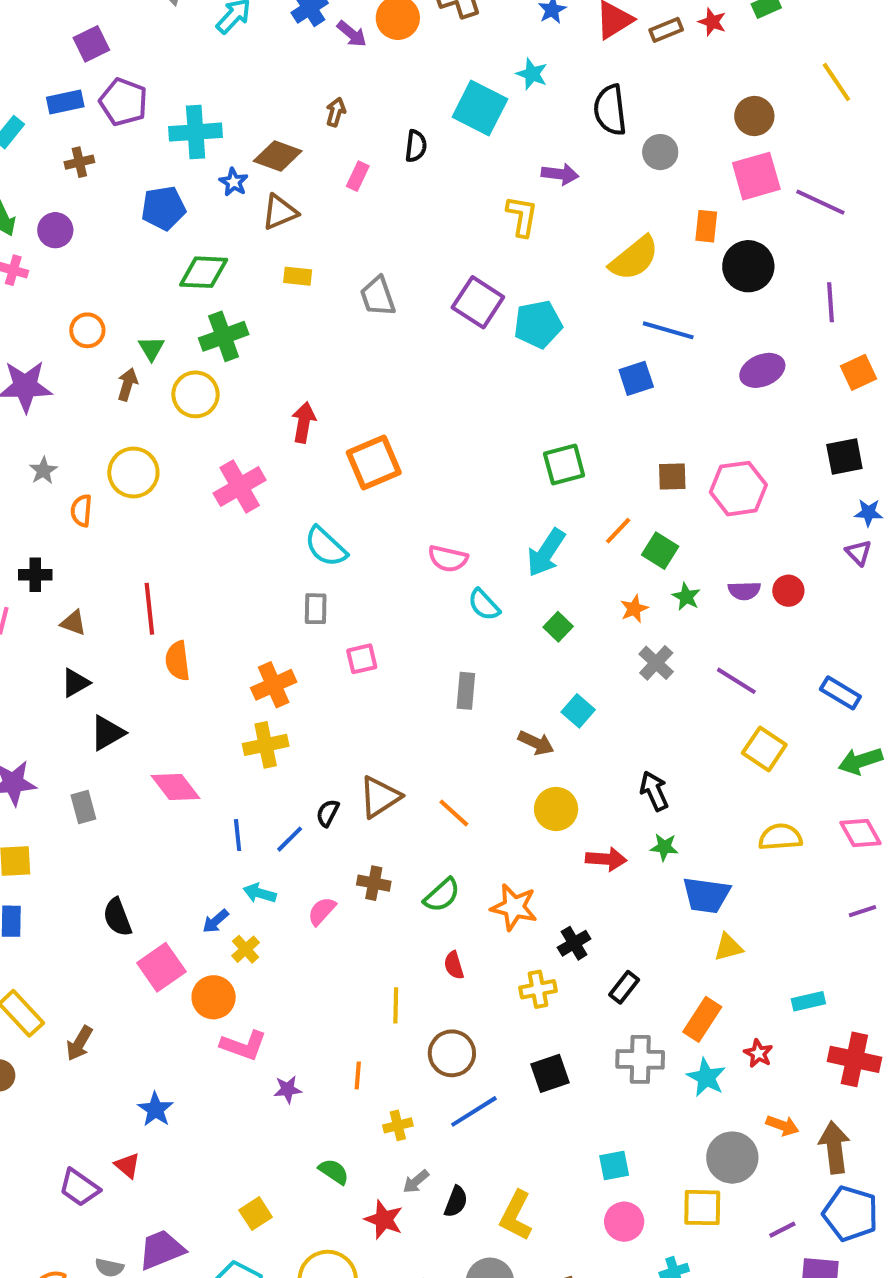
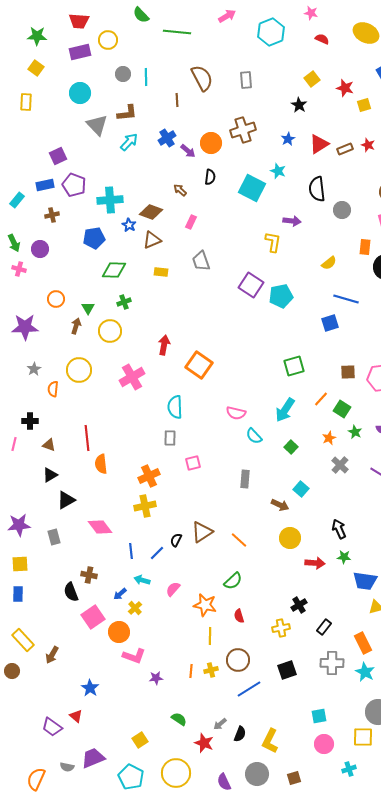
brown arrow: (336, 112) -> (180, 190), turned -64
black semicircle: (416, 146) -> (210, 177), moved
yellow semicircle: (634, 258) -> (329, 263), size x0.6
gray trapezoid: (378, 296) -> (201, 261), moved
green cross: (224, 336) -> (124, 302), size x0.6
orange square: (374, 463) -> (199, 365), turned -32
cyan semicircle: (326, 547) -> (175, 407), turned 45
brown cross: (374, 883) -> (89, 575), moved
orange star: (514, 907) -> (205, 605), moved
orange rectangle: (702, 1019) -> (363, 643), turned -60
yellow cross: (398, 1125) -> (211, 670), moved

